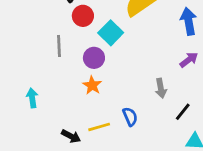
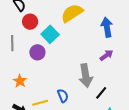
orange star: (92, 85) -> (20, 81), moved
gray arrow: (161, 88) -> (86, 76), size x1.6

